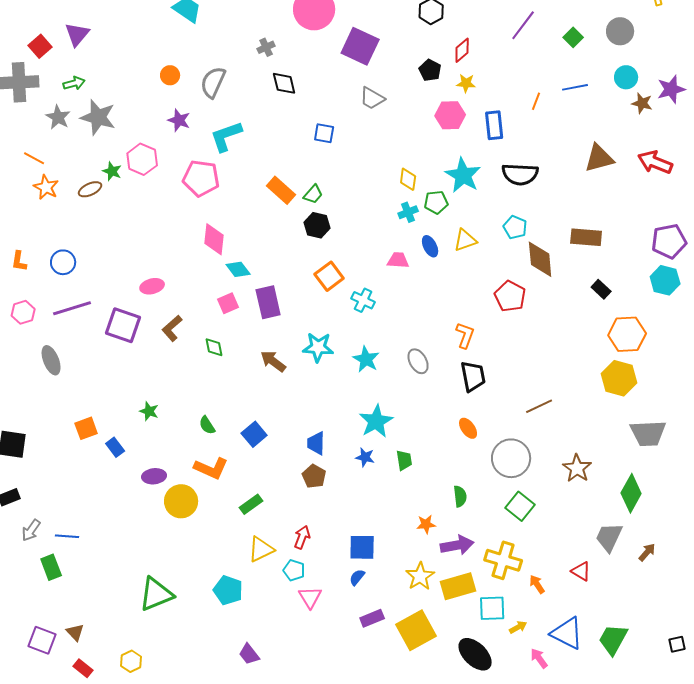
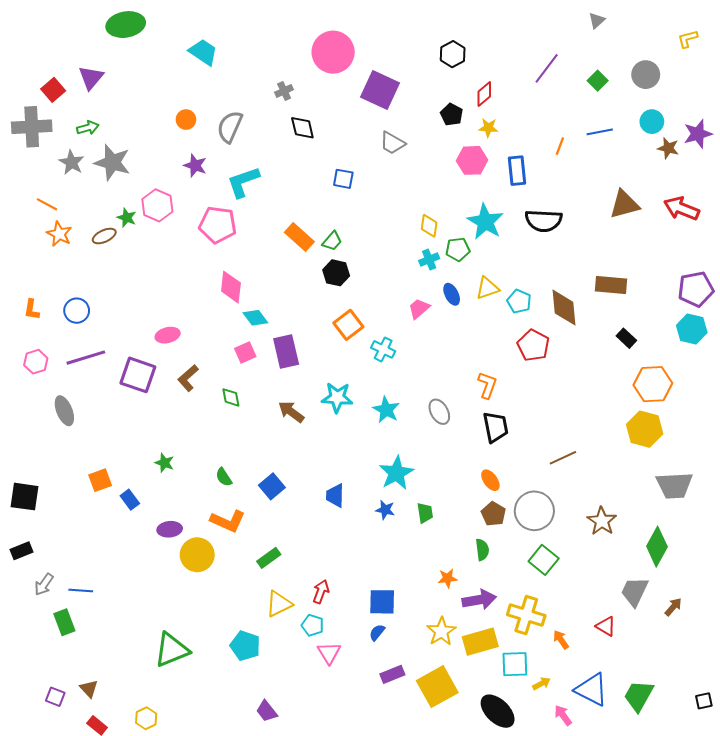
cyan pentagon: (515, 227) -> (519, 301), moved
pink trapezoid: (398, 260) -> (419, 309), turned -45
brown pentagon: (314, 476) -> (493, 514), moved
purple square: (42, 640) -> (55, 697), size x0.7

